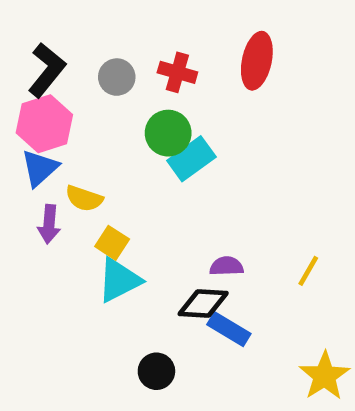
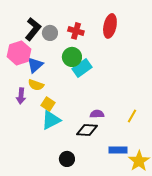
black L-shape: (47, 70) -> (33, 29), moved
blue triangle: (40, 168) -> (35, 65), moved
blue rectangle: (229, 329) -> (118, 150), moved, turned -30

